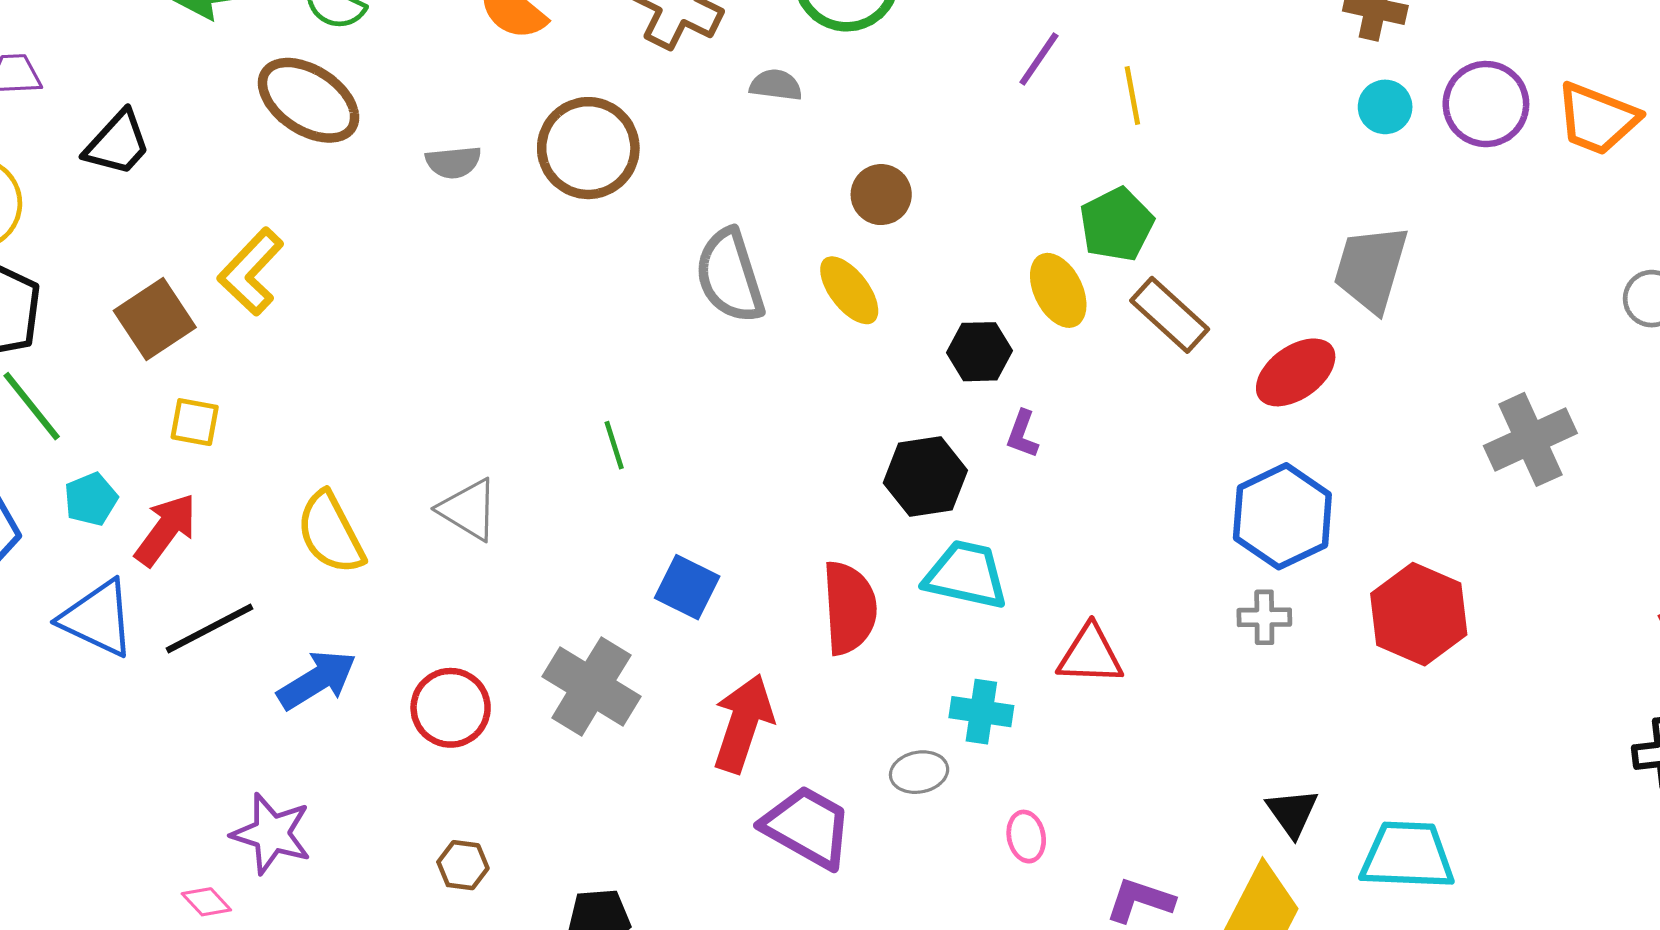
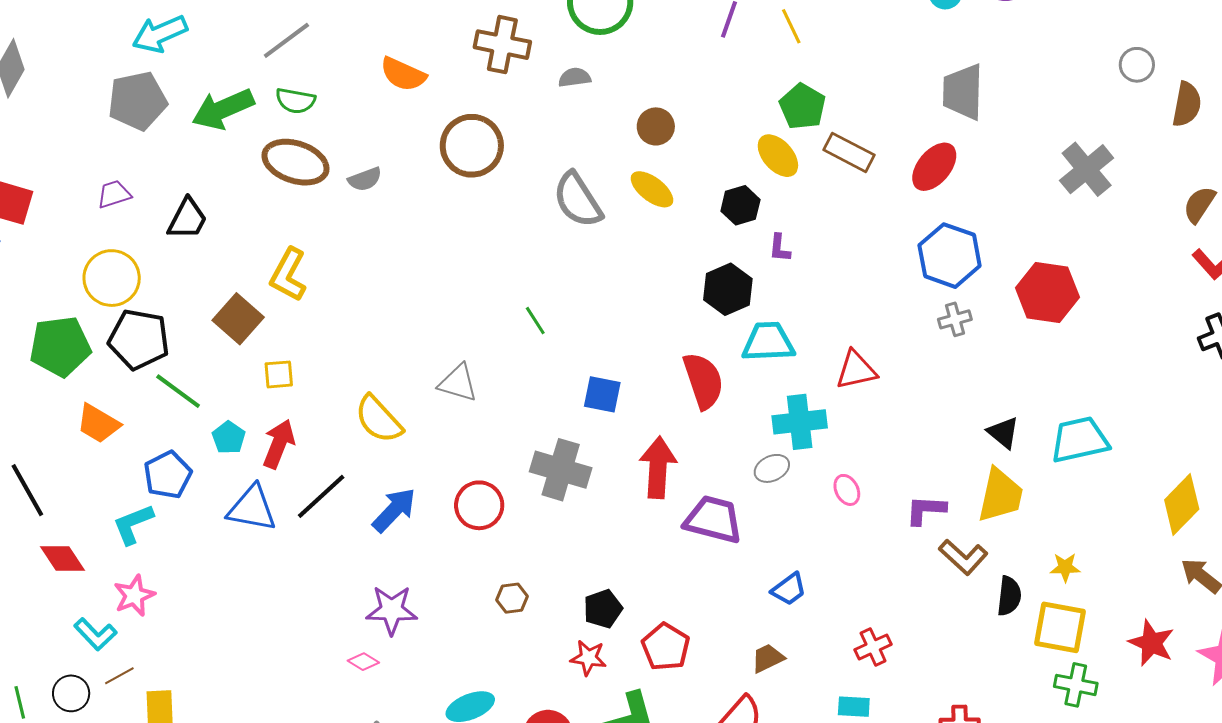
gray semicircle: (453, 162) -> (365, 179), moved
cyan cross: (981, 712) -> (800, 422), size x1.4

